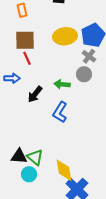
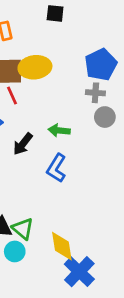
yellow ellipse: (65, 36) -> (35, 67), moved
gray cross: (89, 56) -> (95, 93), turned -32
gray circle: (84, 74) -> (105, 117), moved

